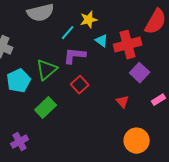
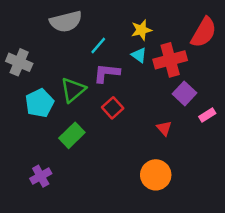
yellow star: (89, 20) -> (141, 30), moved
pink rectangle: (159, 100) -> (207, 115), moved
orange circle: (137, 141) -> (156, 175), moved

